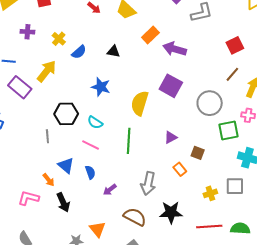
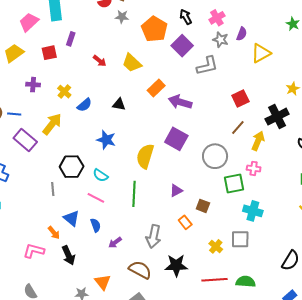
yellow cross: (210, 193) -> (216, 246), turned -32

